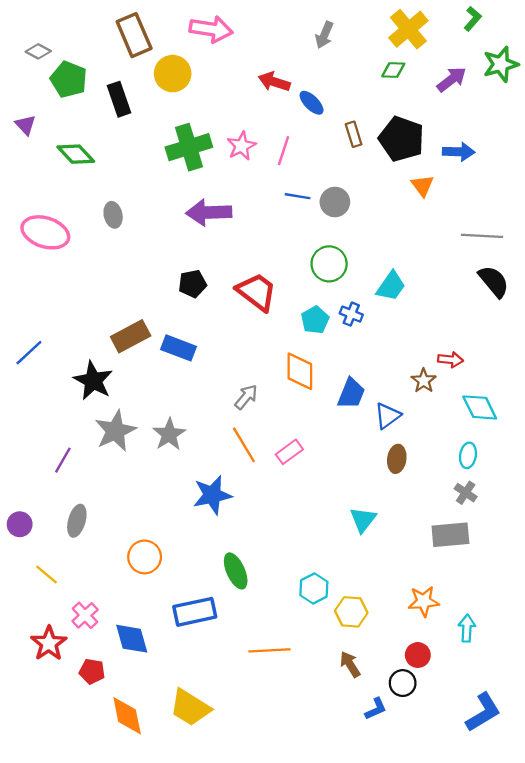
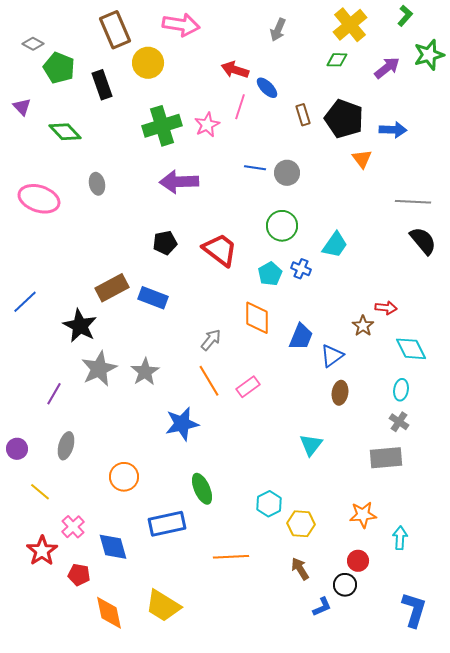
pink line: (284, 151) -> (240, 107), moved
blue L-shape: (483, 712) -> (414, 610), turned -42

